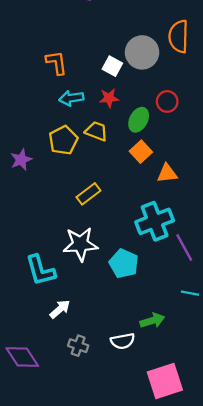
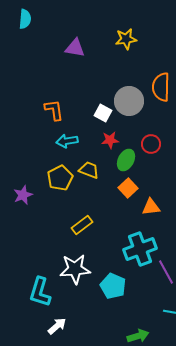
red star: (109, 98) -> (110, 140), moved
cyan L-shape: (41, 270) -> (40, 292), turned 32

